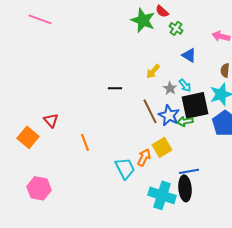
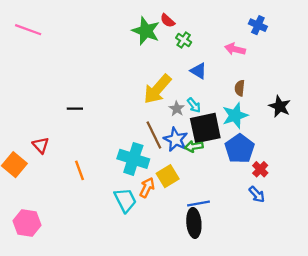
yellow arrow: (153, 71) -> (157, 89), size x1.8
black line: (115, 88) -> (75, 109), moved
cyan cross: (162, 195) -> (133, 159), moved

